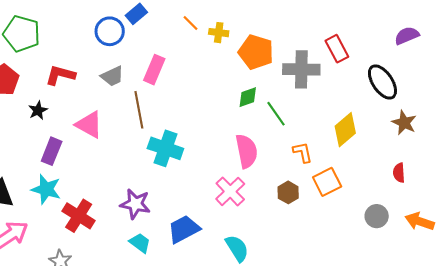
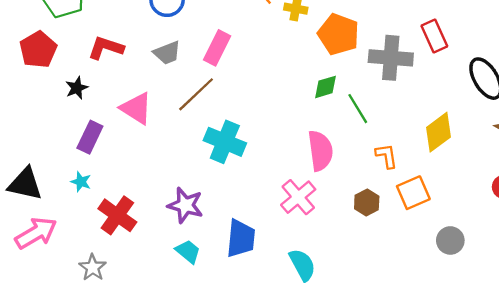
brown line: (139, 110) -> (196, 94), turned 54
cyan star: (46, 189) -> (81, 182), size x0.6
gray circle: (377, 216) -> (450, 240), moved
blue trapezoid: (184, 229) -> (241, 238), turned 120

